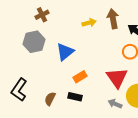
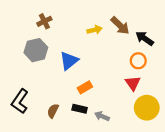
brown arrow: (113, 19) -> (120, 26), turned 144
red triangle: (117, 78) -> (133, 83), moved, size x0.7
gray arrow: (115, 104) -> (102, 116), moved

